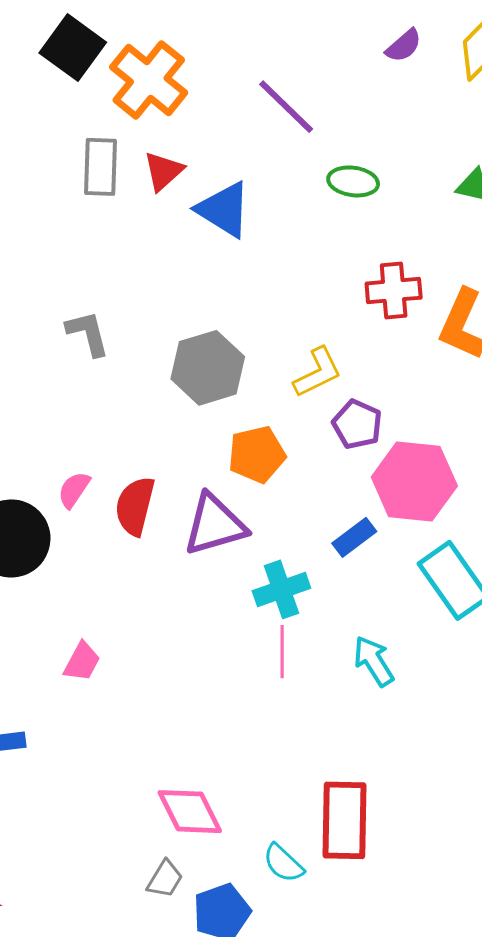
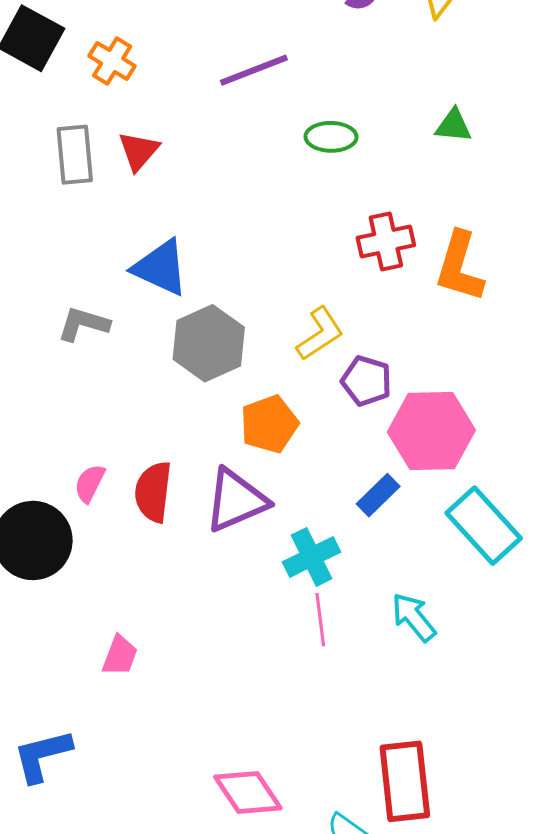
orange cross: (149, 80) -> (112, 61), size x0.6
purple line: (286, 107) -> (254, 70), turned -58
blue triangle: (224, 210) -> (161, 268), moved
gray L-shape: (88, 333) -> (83, 324), turned -52

